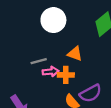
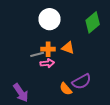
orange cross: (66, 75) -> (48, 49), moved

